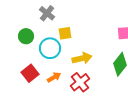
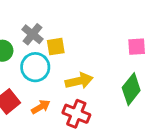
gray cross: (47, 13) -> (33, 34), moved
red cross: (80, 82) -> (76, 114), turned -30

